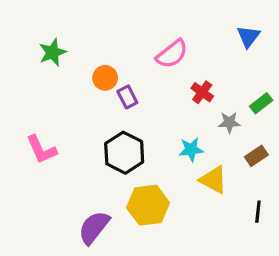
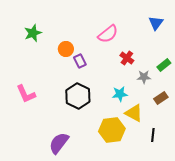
yellow hexagon: (148, 205) -> (112, 130), moved
black line: (258, 212) -> (153, 135), moved

